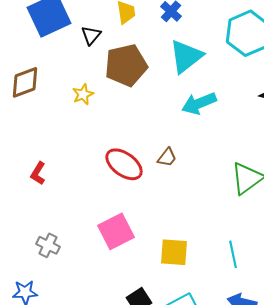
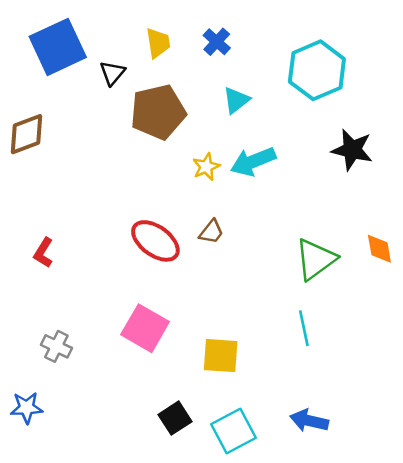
cyan triangle: (186, 56) -> (236, 100), size x0.6
yellow star: (83, 94) -> (206, 167), moved
pink square: (116, 231) -> (145, 328), turned -33
cyan line: (233, 254) -> (304, 328), moved

